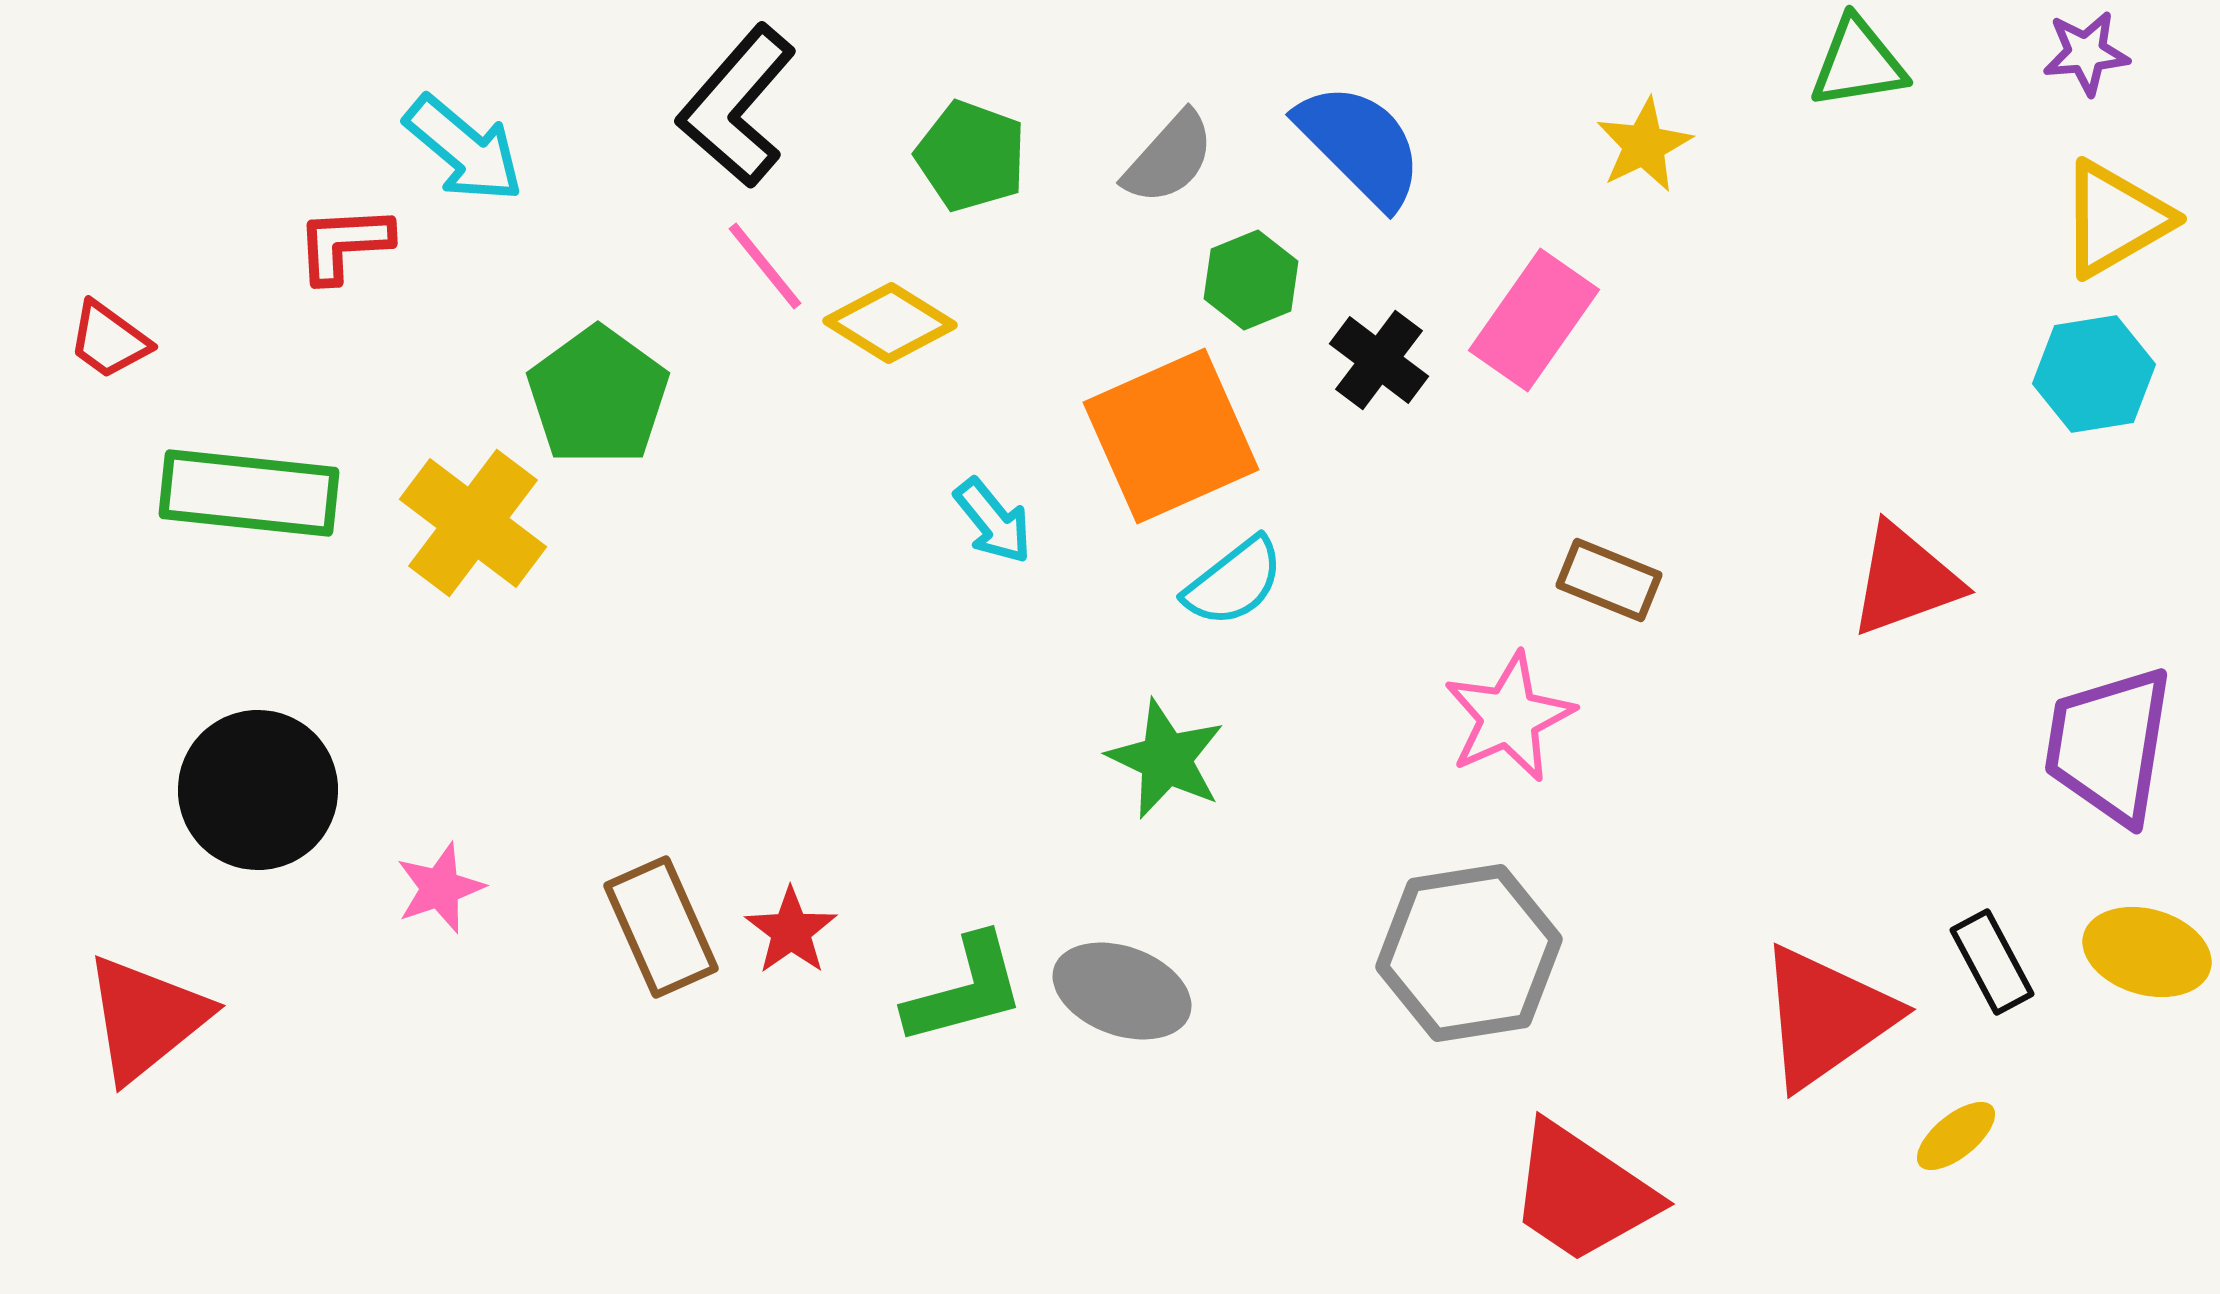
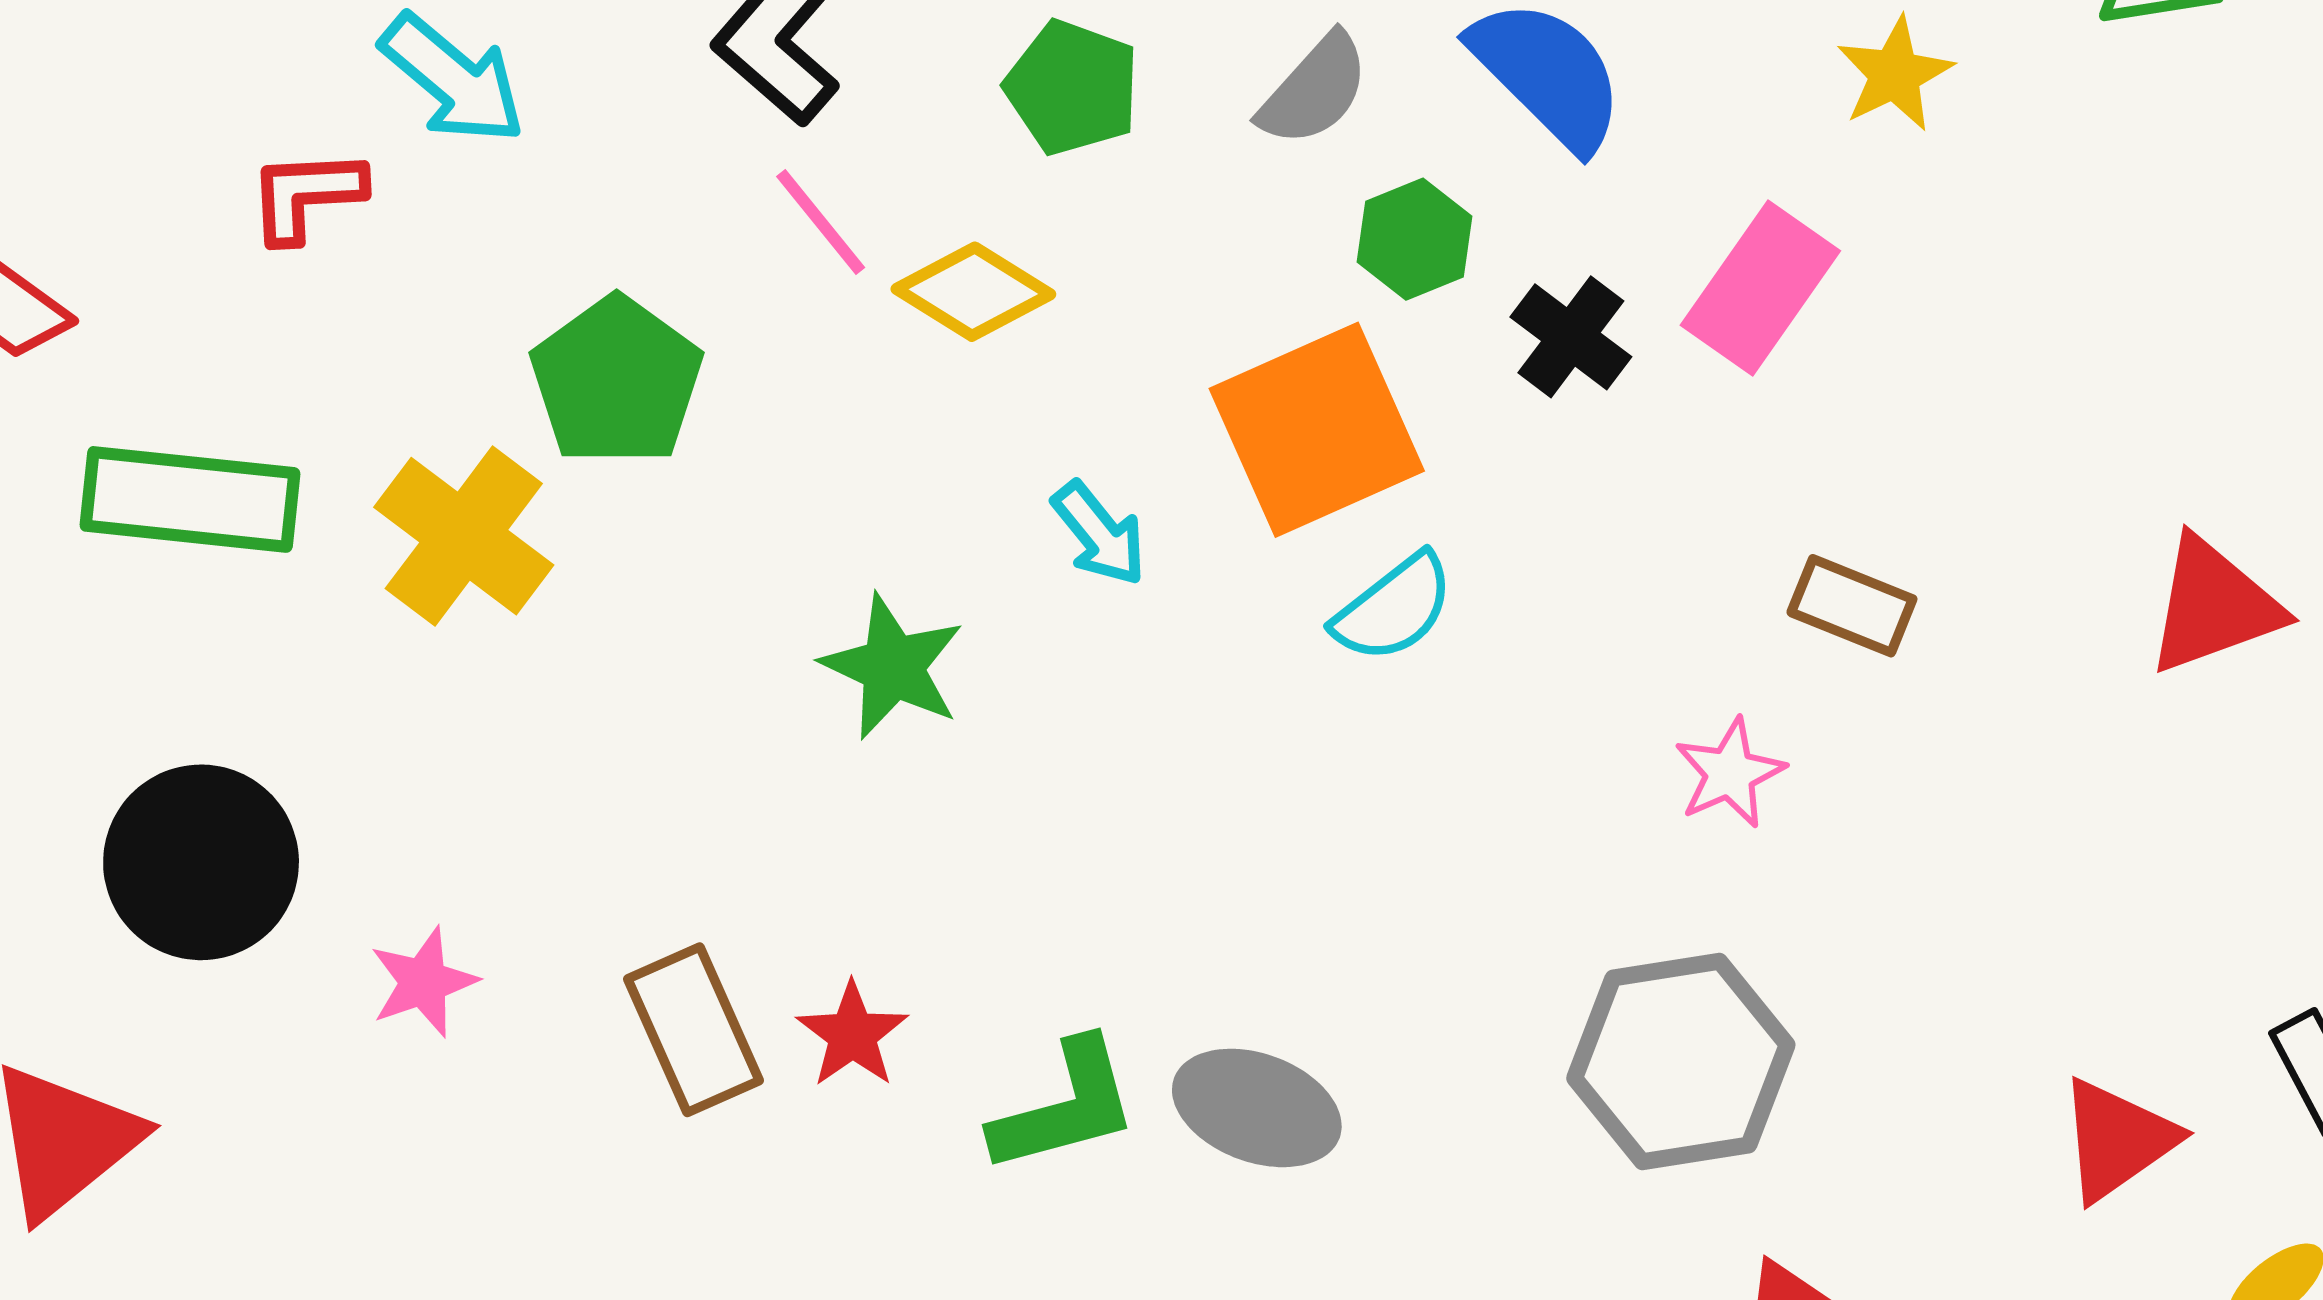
pink star: (1509, 717) -> (1730, 773), size x0.7
green star: (1166, 759) -> (893, 667), moved
red triangle: (1826, 1017) -> (2117, 1140), size x0.7

